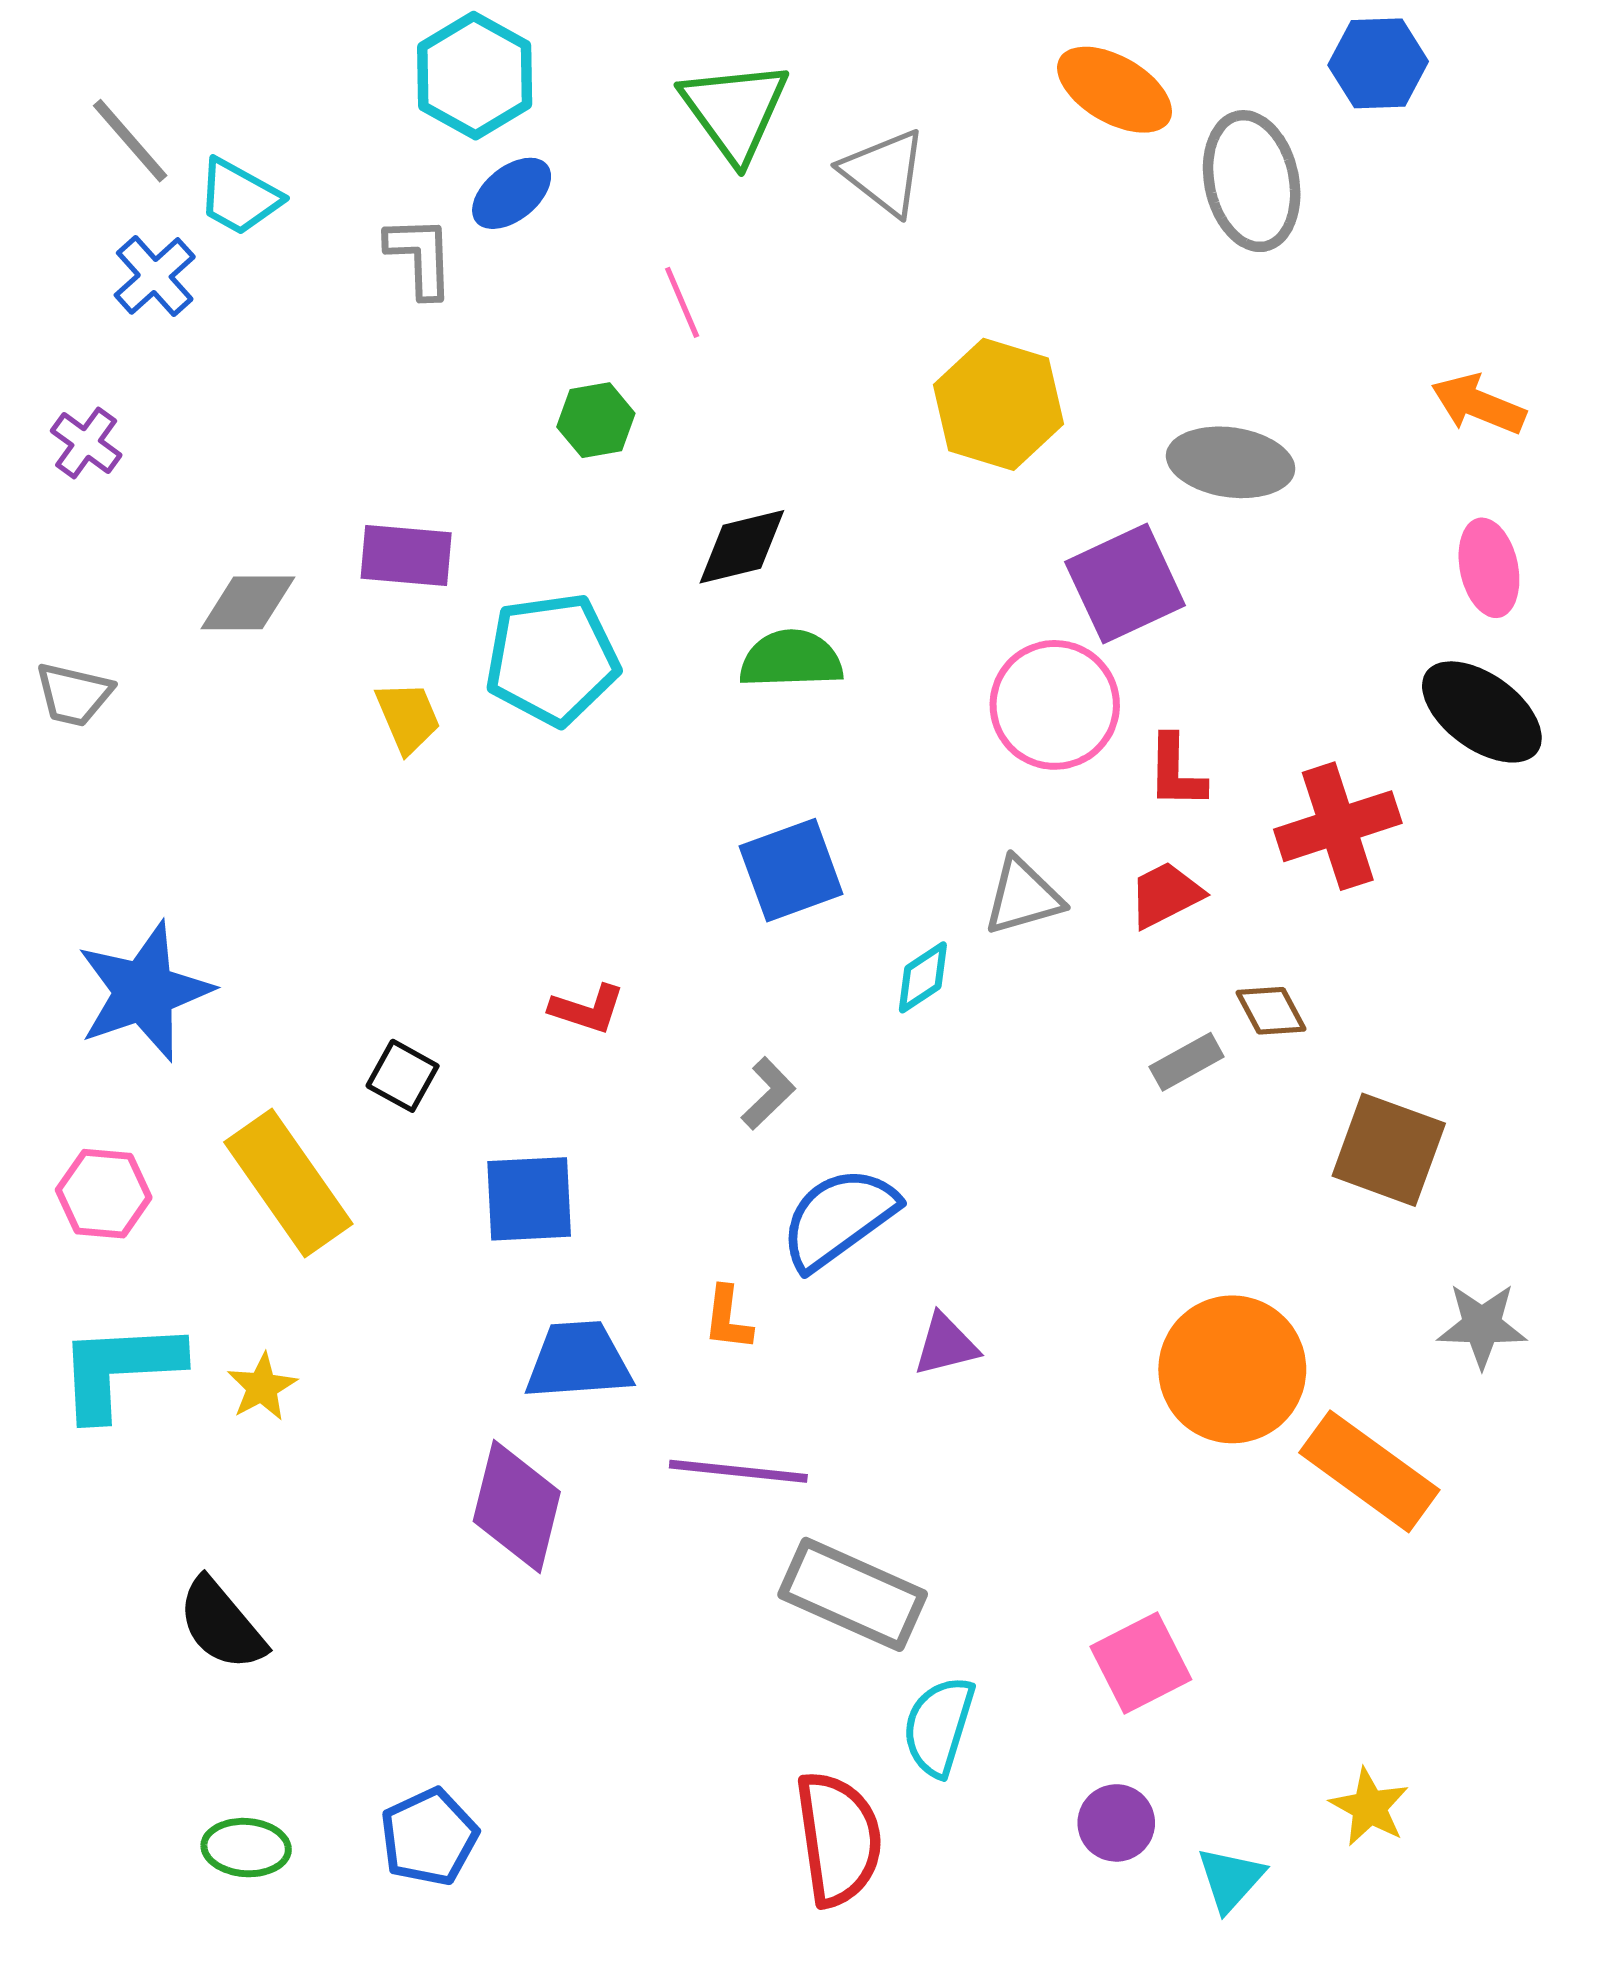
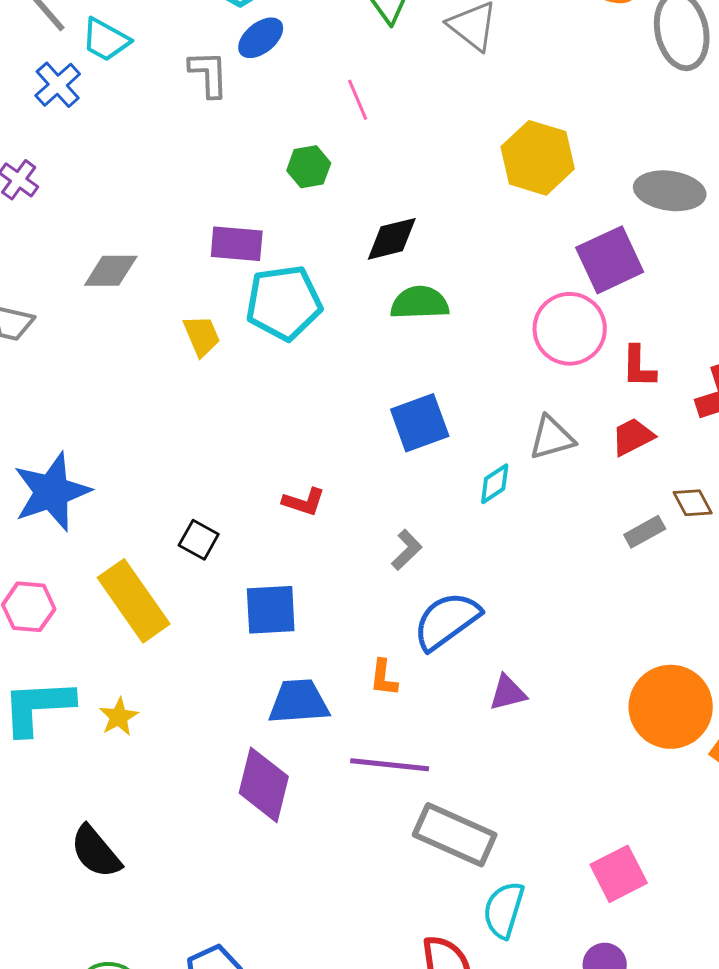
purple rectangle: (406, 555) -> (237, 244), moved

